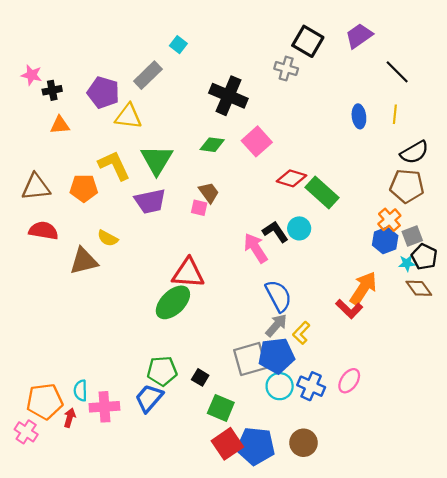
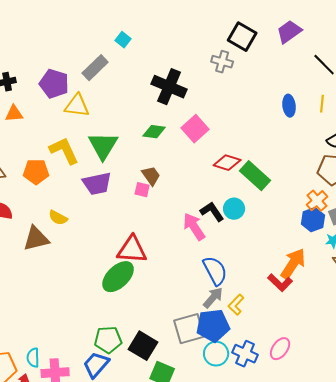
black square: (200, 377) -> (143, 346), size x1.8

